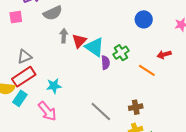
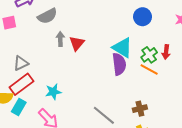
cyan triangle: (94, 47) -> (122, 48), moved
green cross: (121, 53) -> (149, 55), moved
red arrow: (164, 55) -> (166, 52), turned -64
purple semicircle: (105, 63) -> (119, 64), moved, size x1.5

